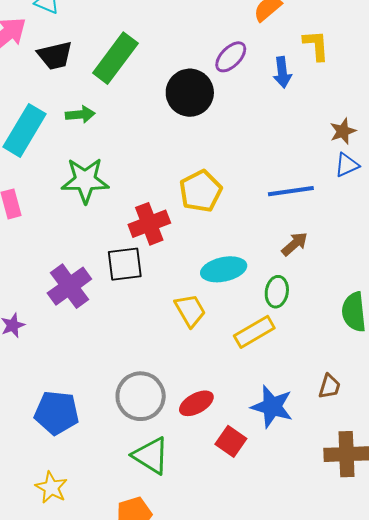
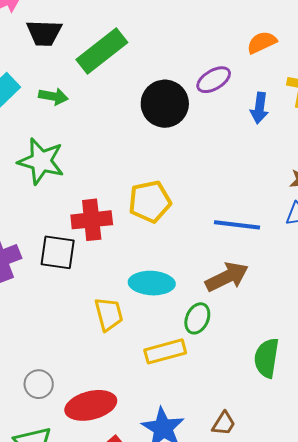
brown arrow: (295, 244) -> (227, 277), size x1.5
gray circle: (141, 396) -> (39, 384), size x0.6
red ellipse: (196, 403) -> (91, 405), size x1.4

